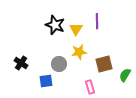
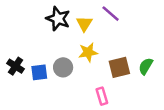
purple line: (97, 21) -> (111, 14), turned -49
green semicircle: (125, 75) -> (146, 66), moved
blue square: (46, 81) -> (39, 72), moved

